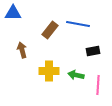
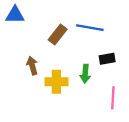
brown arrow: (22, 50) -> (32, 66), moved
green arrow: (76, 75) -> (85, 74), moved, turned -98

